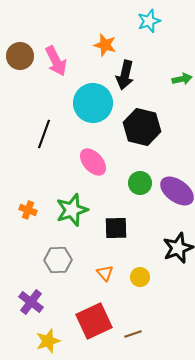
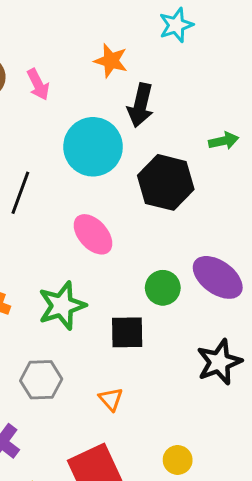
pink arrow: (56, 61) -> (38, 84), size x0.7
green arrow: (182, 79) -> (224, 141), moved
green circle: (140, 183) -> (163, 288), moved
yellow circle: (140, 277) -> (178, 460), moved

